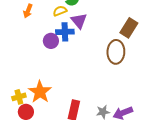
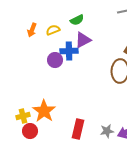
yellow semicircle: (60, 11) -> (53, 30), moved
purple triangle: (79, 21) -> (83, 40), turned 42

